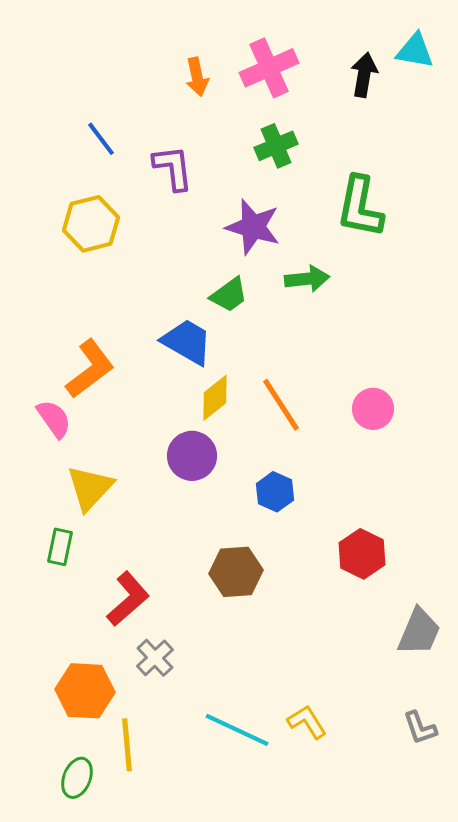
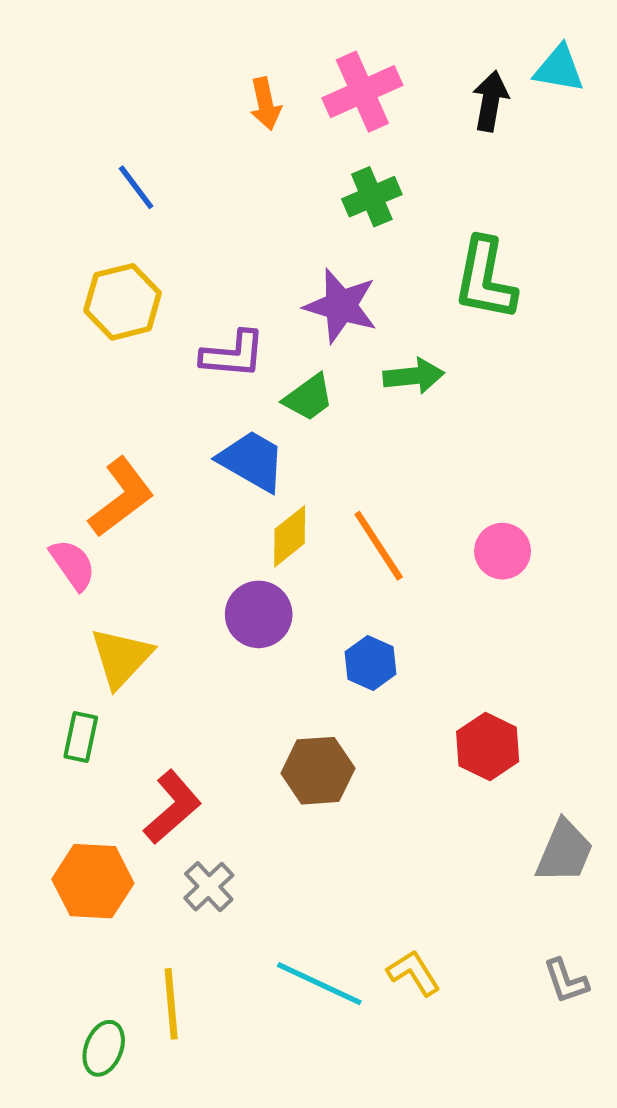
purple L-shape: (173, 168) -> (233, 354), moved, turned 102
orange hexagon: (85, 691) -> (93, 881), moved

